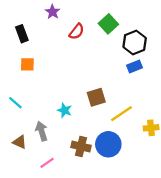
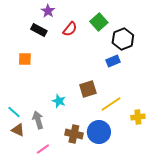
black rectangle: (22, 34) -> (39, 30), moved, turned -42
blue rectangle: (135, 67) -> (113, 61), moved
cyan line: (15, 103) -> (14, 112), moved

